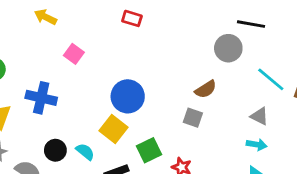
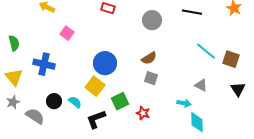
gray circle: (228, 48) -> (152, 20), moved
brown semicircle: (206, 89) -> (149, 58), moved
gray triangle: (259, 116) -> (201, 85), moved
cyan arrow: (257, 145) -> (184, 103), moved

